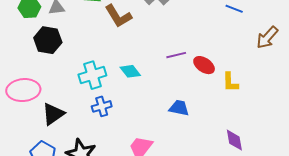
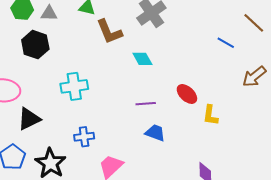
purple line: (176, 55) -> (146, 104), moved
cyan diamond: (130, 71) -> (142, 59), moved
blue cross: (102, 106) -> (84, 137), moved

